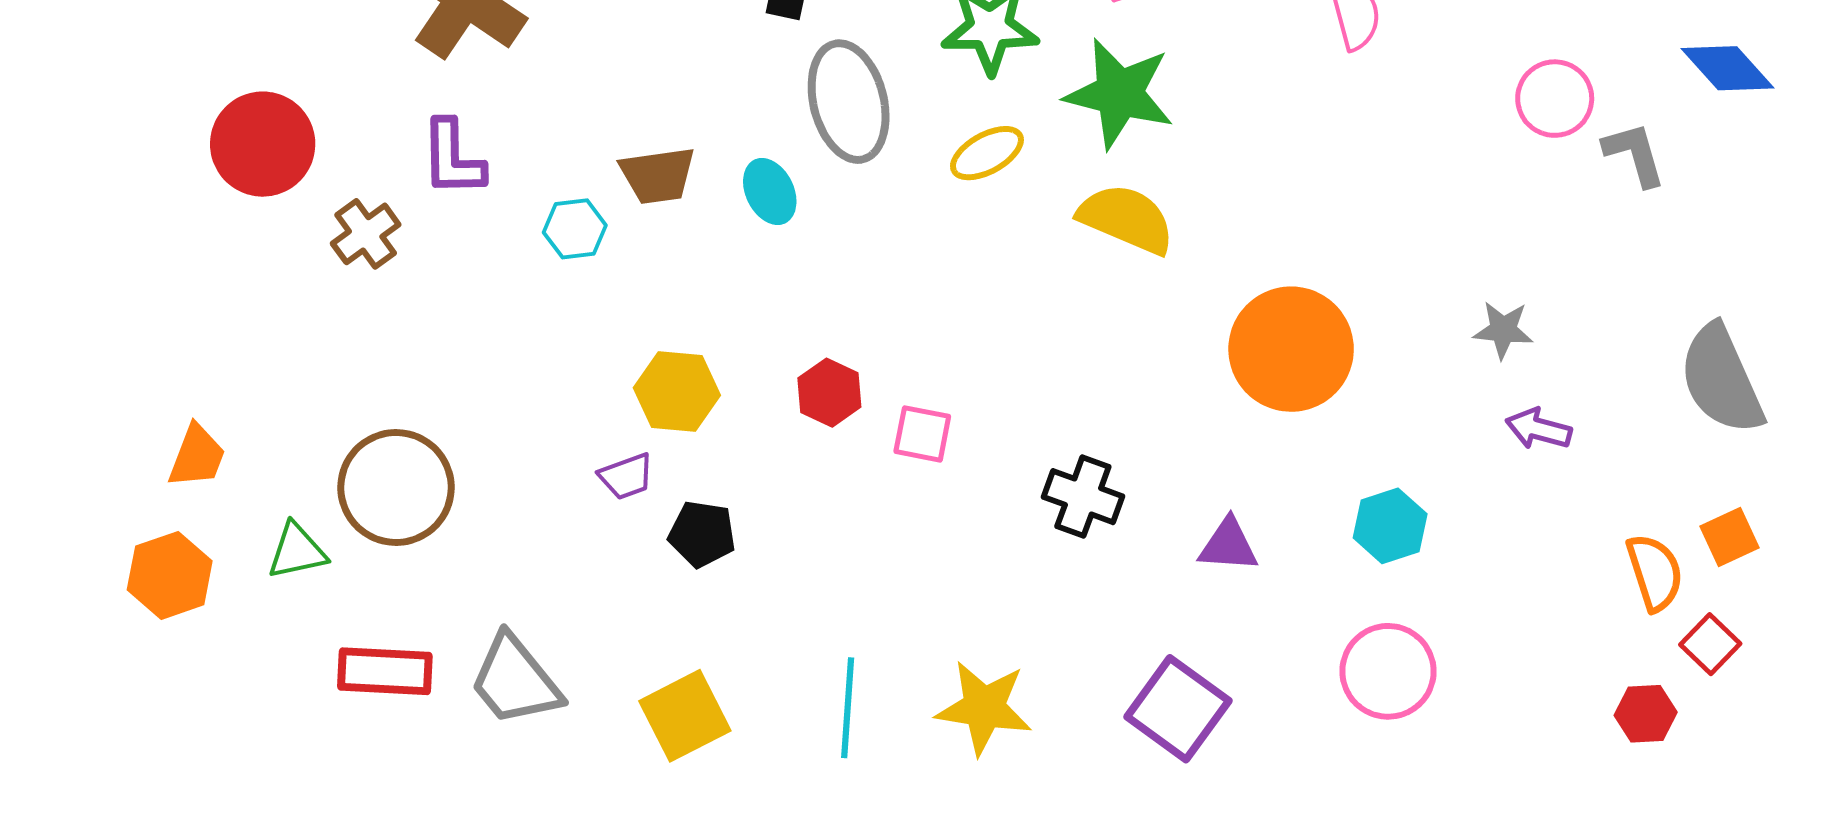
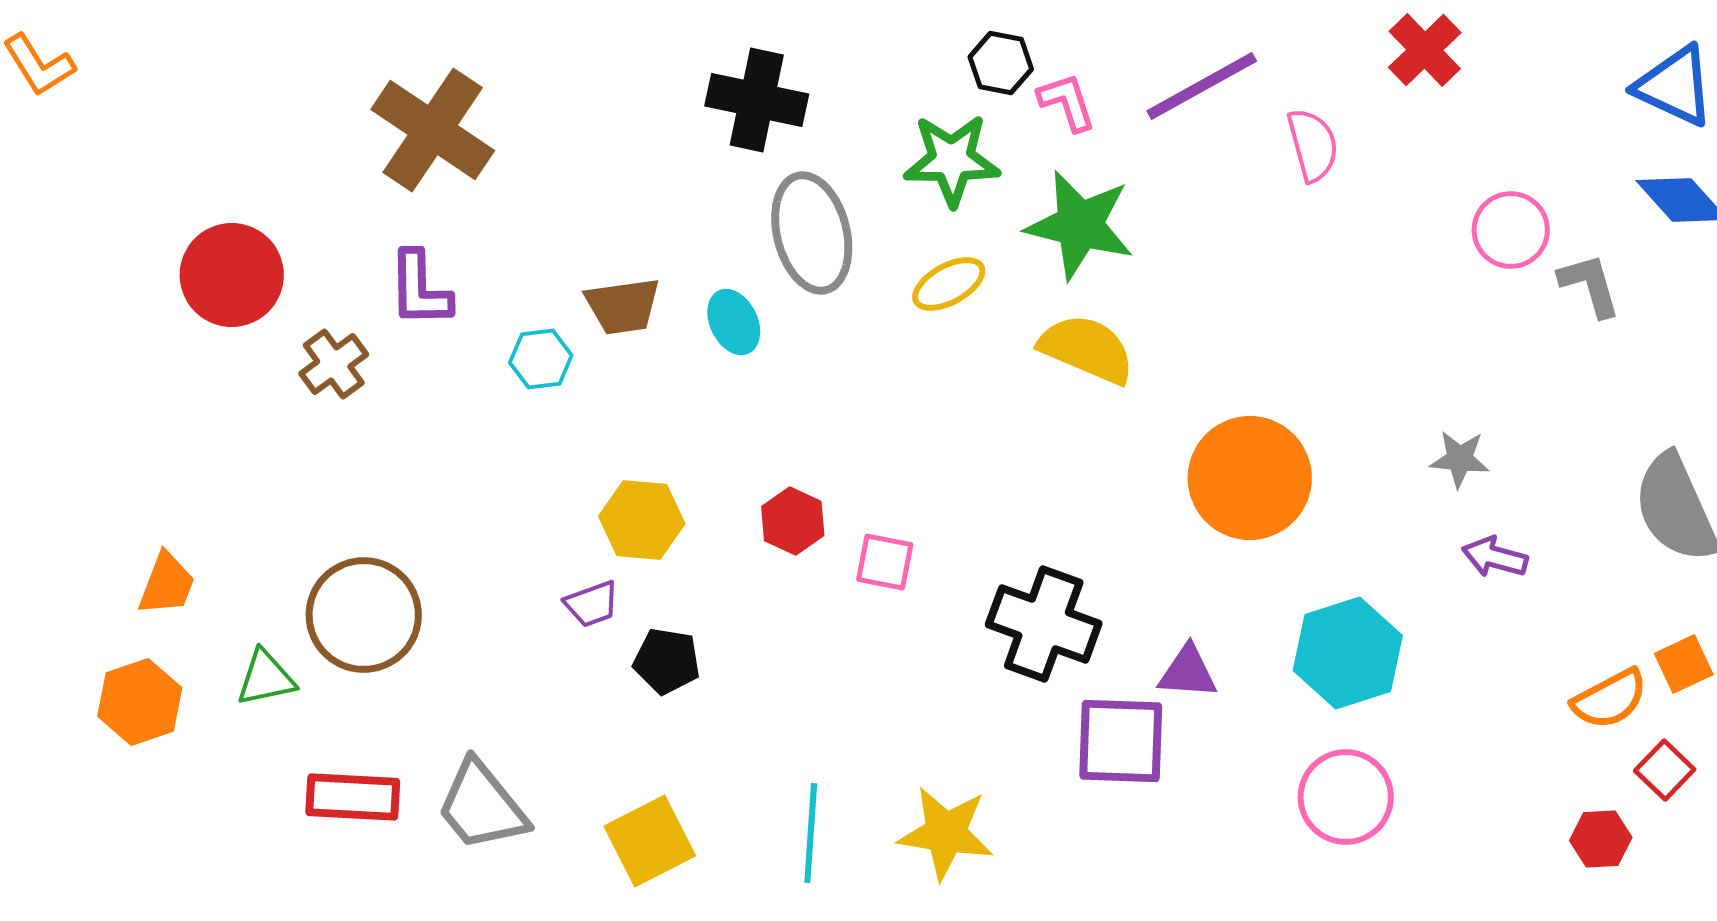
black cross: (1083, 497) -> (1044, 624), size x1.4
cyan hexagon: (1390, 526) -> (1348, 653), size x1.5
orange semicircle: (1655, 572) -> (1610, 699), turned 80
purple square: (1178, 709) -> (1121, 741), moved, turned -34

